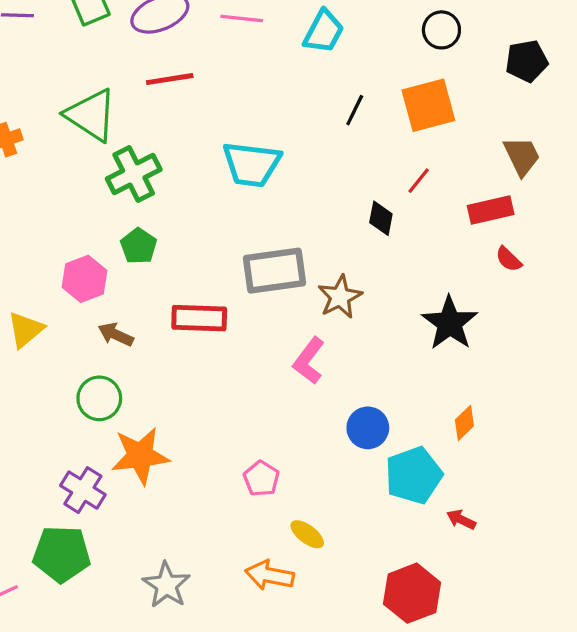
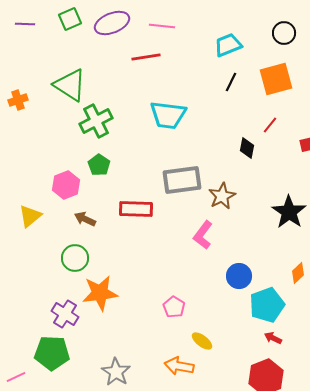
cyan trapezoid: (324, 32) -> (228, 45), moved, turned -140
red line: (170, 79) -> (146, 57), moved
red arrow: (461, 520) -> (273, 338), moved

